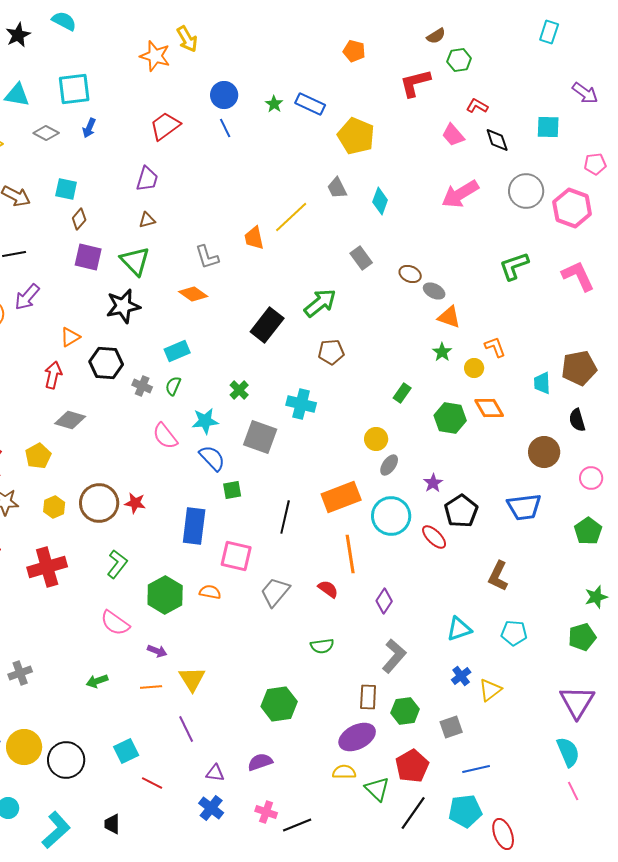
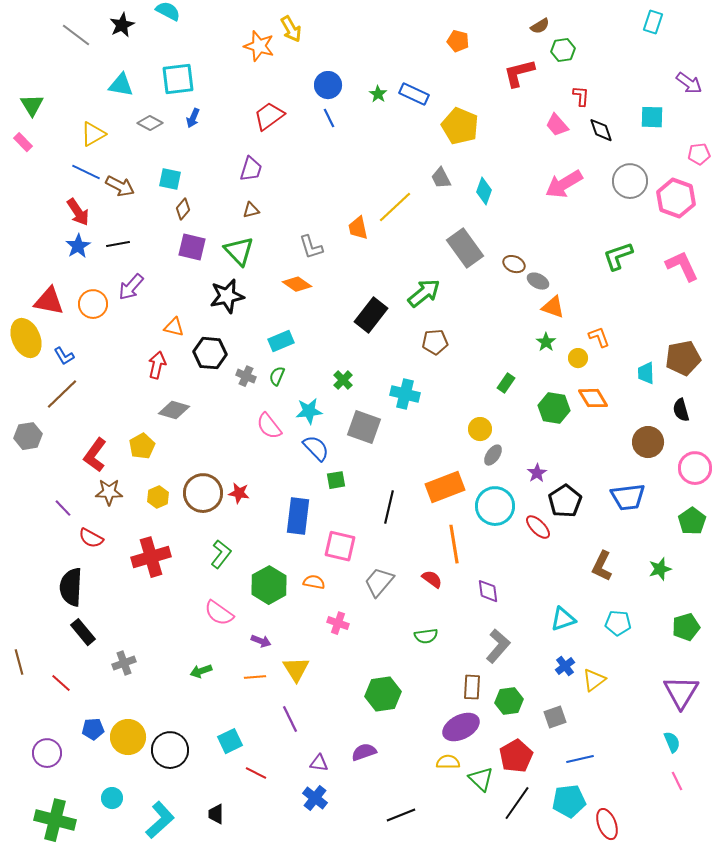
red L-shape: (477, 106) -> (581, 96), turned 65
gray rectangle: (361, 258) -> (465, 248), size x1.6
orange triangle: (70, 337) -> (174, 327), turned 45
pink circle: (591, 478) -> (695, 468), size x1.4
green star: (596, 597) -> (660, 569), moved
purple diamond: (384, 601) -> (488, 591), turned -40
cyan semicircle: (568, 752) -> (672, 742), size x0.7
pink cross: (266, 812) -> (338, 623), moved

